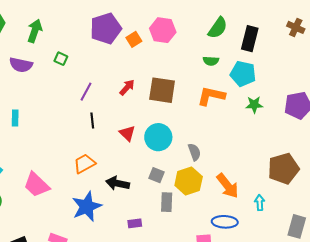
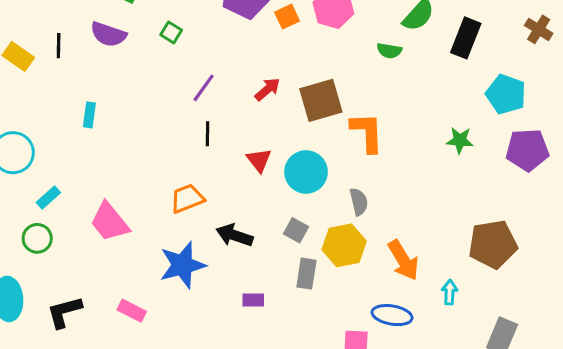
green semicircle: (211, 61) -> (389, 51), moved
cyan pentagon: (243, 74) -> (506, 94), moved
brown square: (162, 90) -> (321, 100), turned -32
orange L-shape: (211, 96) -> (367, 132), moved, turned 68

